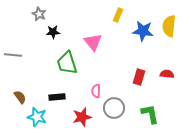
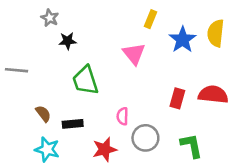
blue star: (143, 31) -> (182, 40), turned 30
pink triangle: (93, 42) -> (134, 54), moved
red semicircle: (167, 74) -> (213, 94), size x1.6
brown semicircle: (20, 97) -> (43, 114), moved

